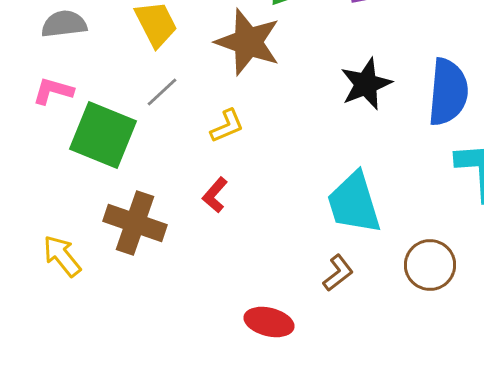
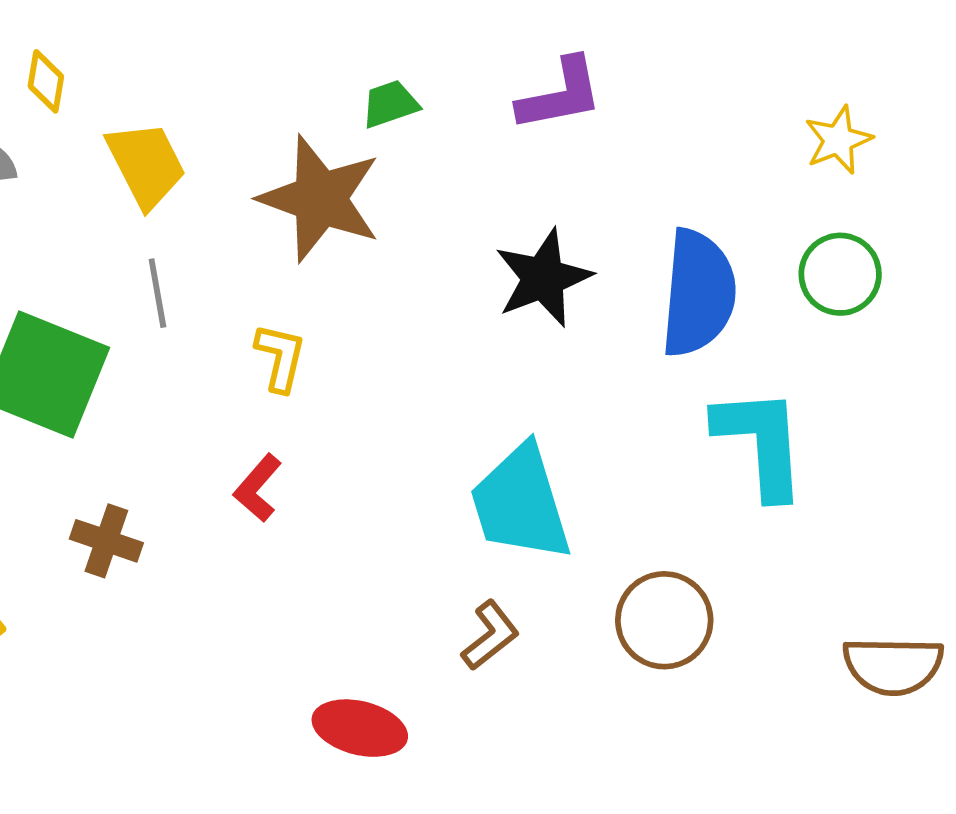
gray line: (162, 92) -> (157, 293), turned -57
yellow L-shape: (227, 126) -> (280, 357), turned -54
brown cross: (135, 223) -> (106, 541), size x0.6

